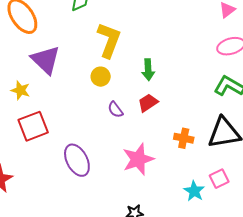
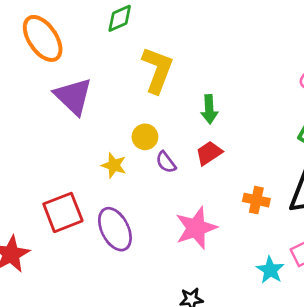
yellow circle: (101, 77) -> (145, 137), moved
yellow star: (20, 90) -> (114, 165), moved
red square: (33, 126) -> (63, 212), moved

